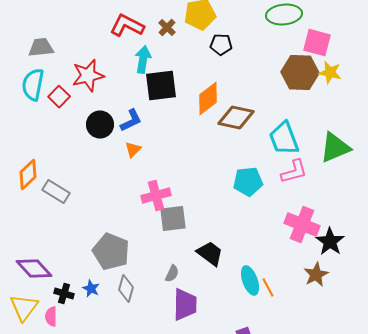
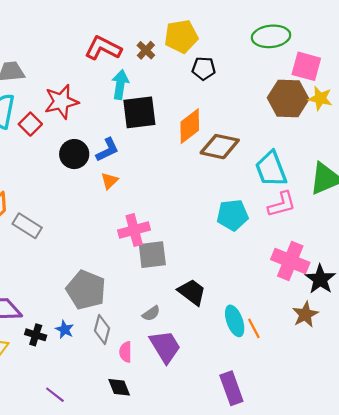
gray semicircle: (172, 274) -> (151, 313), turned 30
purple trapezoid: (185, 304) -> (165, 347), turned -32
pink semicircle: (51, 316) -> (126, 352), moved

